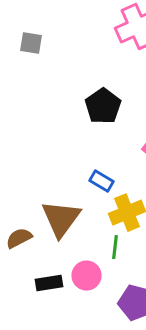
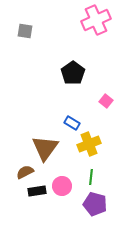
brown semicircle: (19, 238) -> (25, 172), moved
green line: (115, 247) -> (91, 177), moved

